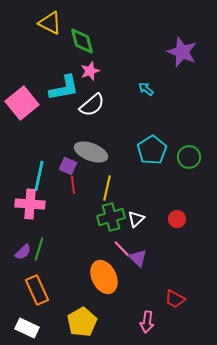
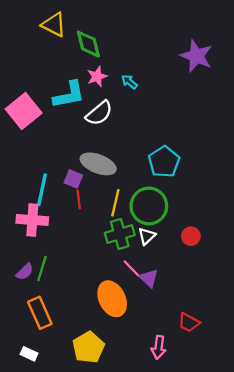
cyan arrow: (146, 89) -> (129, 82), moved
green circle: (189, 157) -> (149, 206), moved, size x1.5
white rectangle: (27, 328) -> (29, 354), size x0.7

